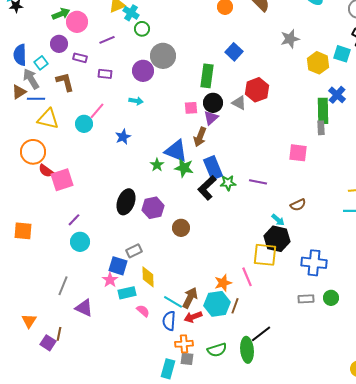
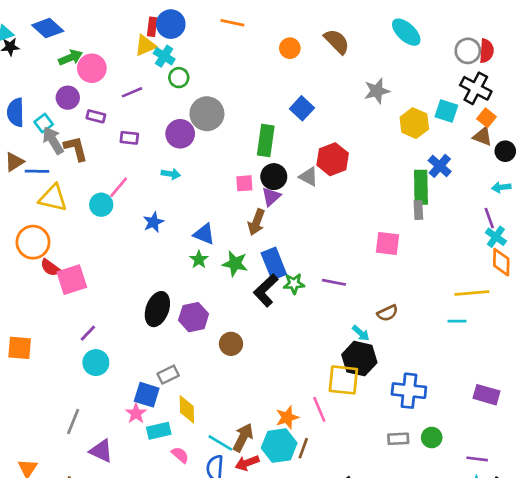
gray arrow: (31, 79) -> (53, 140), moved
blue triangle: (176, 151) -> (204, 234), moved, size x0.7

